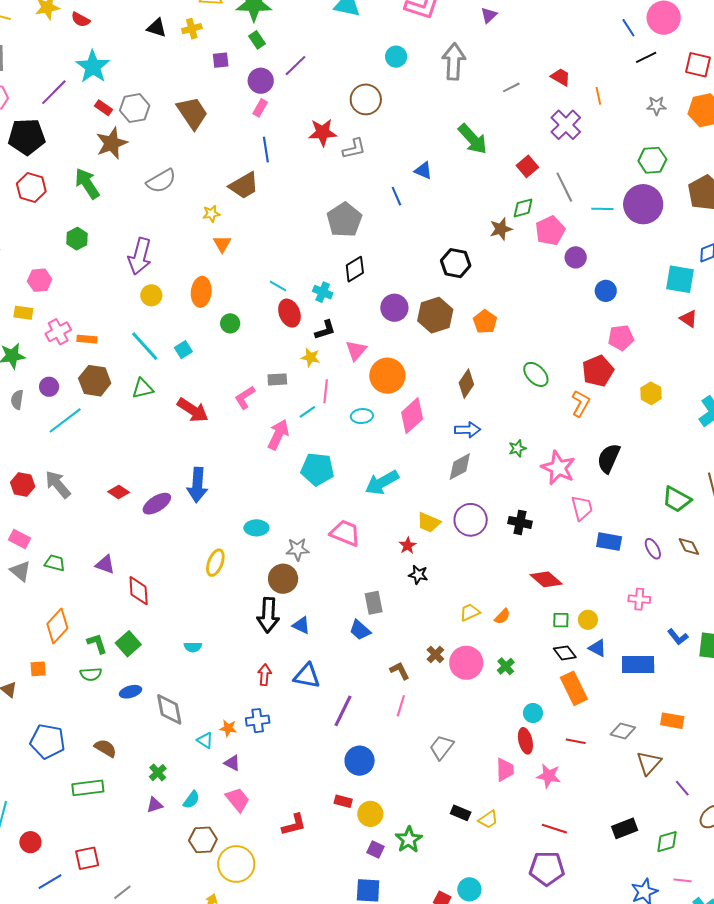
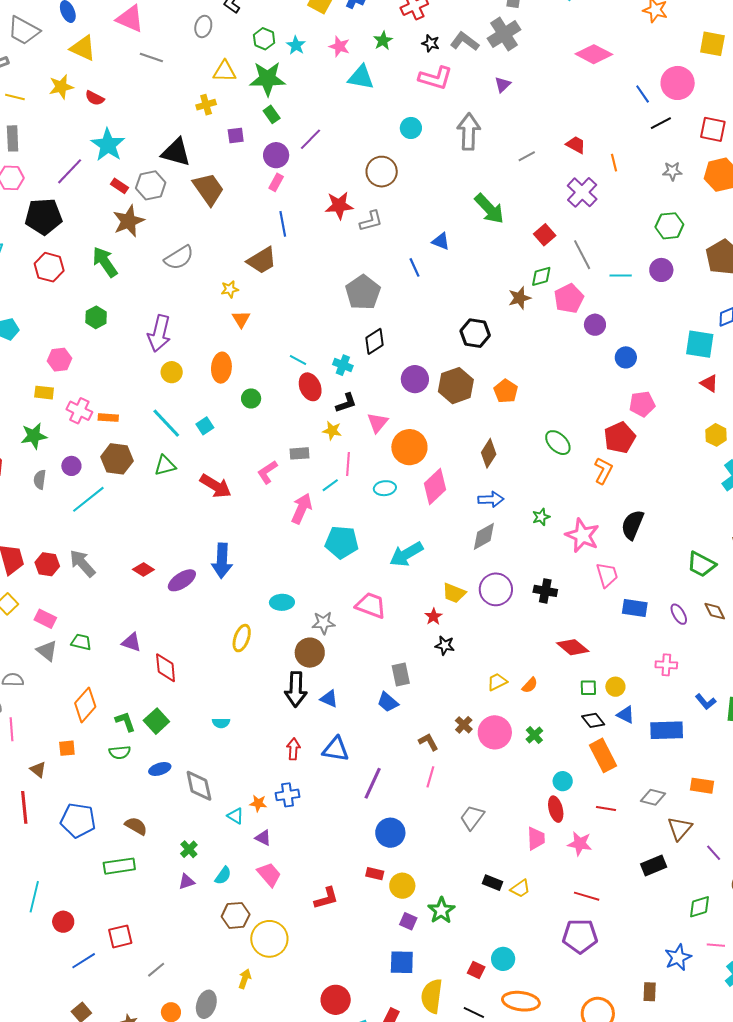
black triangle: (157, 28) -> (176, 152), moved, size x1.5
purple circle: (643, 204) -> (661, 270), size x0.6
pink cross: (58, 332) -> (79, 411), turned -35
yellow hexagon: (651, 393) -> (716, 435), moved
black rectangle: (625, 828) -> (654, 866), moved

